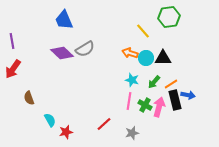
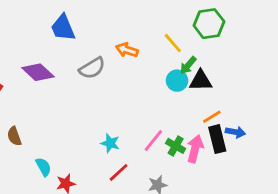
purple diamond: (62, 53) -> (38, 72), moved
orange arrow: (130, 53) -> (127, 50), moved
cyan star: (132, 80) -> (110, 143), moved
green arrow: (154, 82) -> (188, 65), moved
pink line: (129, 101) -> (153, 140), turned 30

